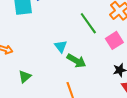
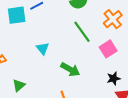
cyan triangle: (61, 46) -> (43, 48), moved

